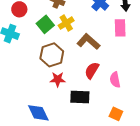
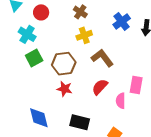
green square: (45, 24) -> (34, 58), moved
pink rectangle: (120, 28) -> (136, 85), moved
black rectangle: (80, 97) -> (80, 122), moved

